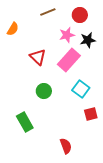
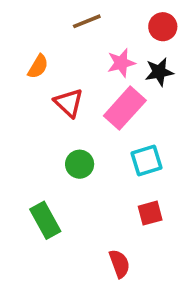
red circle: (80, 15) -> (163, 27), moved
orange semicircle: (13, 29) -> (38, 67), moved
cyan square: (81, 89) -> (147, 161), turned 36
red square: (91, 114) -> (150, 213), moved

